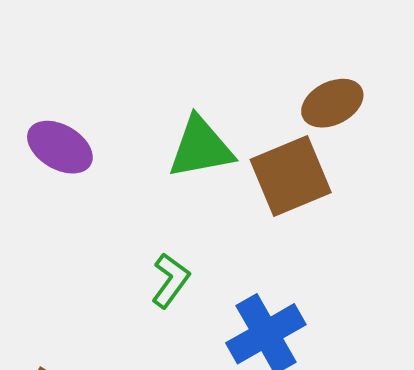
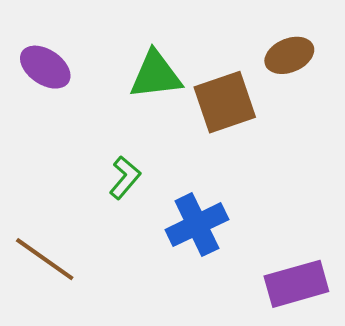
brown ellipse: (332, 103) -> (289, 55), moved

